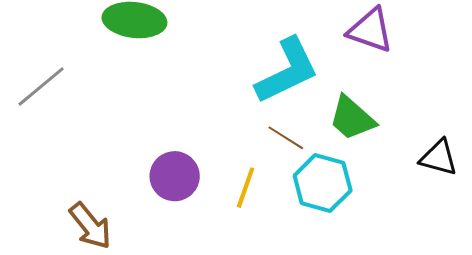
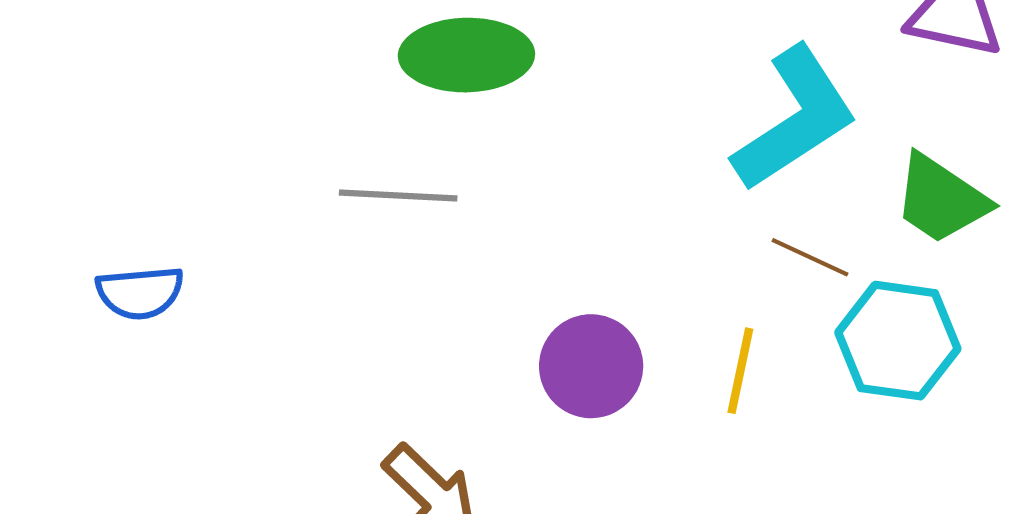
gray line: (41, 87) -> (398, 195), moved, turned 50

